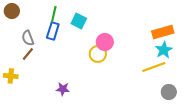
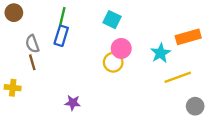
cyan square: (79, 21) -> (112, 20), moved
cyan star: (164, 50) -> (160, 53), moved
brown line: (28, 54) -> (32, 62), turned -56

